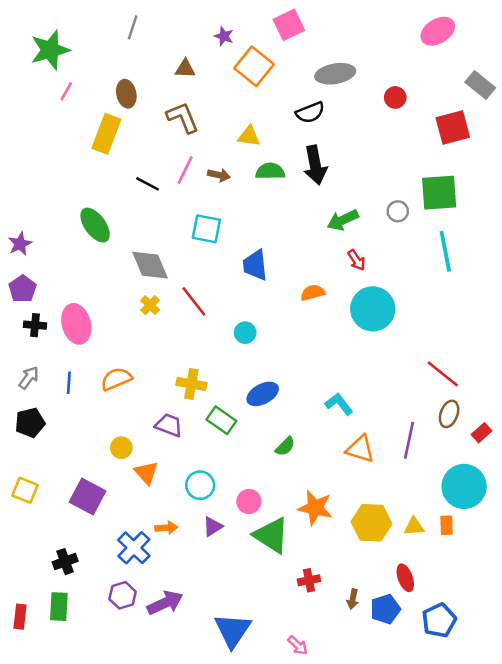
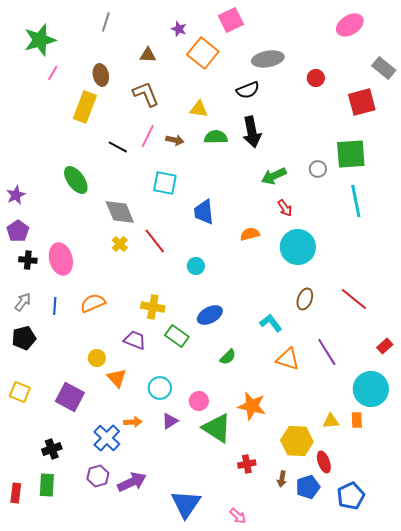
brown ellipse: (449, 414) -> (305, 299), moved
purple line: (409, 440) -> (327, 352), turned -44
yellow hexagon: (371, 523) -> (297, 441), moved

